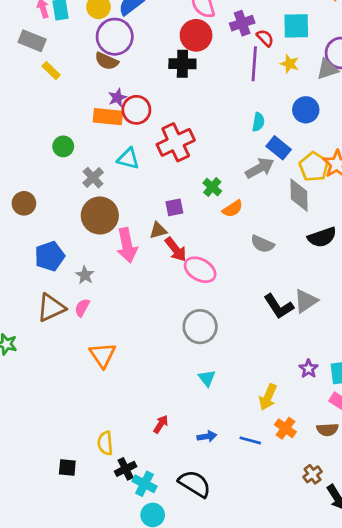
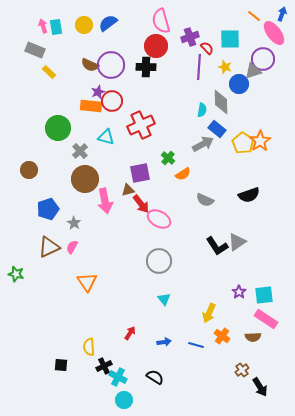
purple circle: (115, 37) -> (111, 65), moved
blue circle: (306, 110) -> (239, 84), moved
green circle: (63, 146) -> (58, 128), size x1.6
gray diamond: (299, 195) -> (221, 102), moved
purple square: (174, 207) -> (140, 173), size x1.5
black semicircle: (195, 484) -> (155, 377), size x0.7

